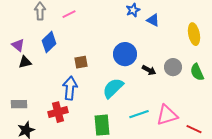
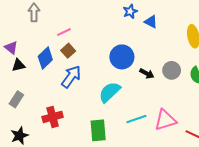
pink line: (69, 14) -> (64, 32), moved
blue diamond: (49, 42) -> (45, 58), moved
brown square: (81, 62) -> (68, 51), moved, turned -32
blue arrow: (70, 88) -> (71, 77), moved, turned 30
gray rectangle: (19, 104) -> (16, 99), moved, turned -56

